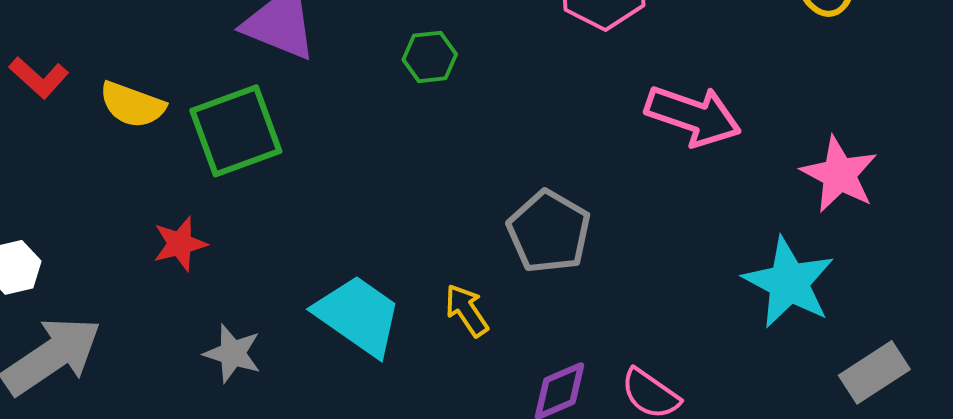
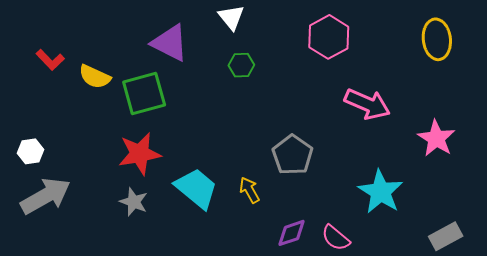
red star: (180, 244) -> (140, 154), moved, size x1.6
cyan star: (789, 283) -> (381, 192), moved

